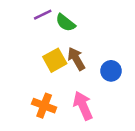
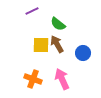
green semicircle: (65, 23) -> (58, 24), moved
yellow square: (55, 60) -> (41, 45), turned 30

